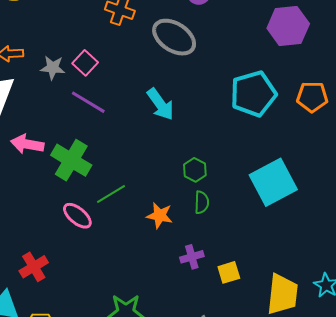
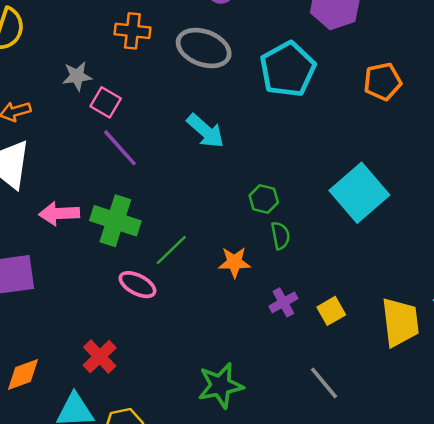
gray star: (53, 68) -> (77, 76), moved
cyan pentagon: (253, 94) -> (288, 69), moved
purple line: (88, 102) -> (120, 148), turned 30

